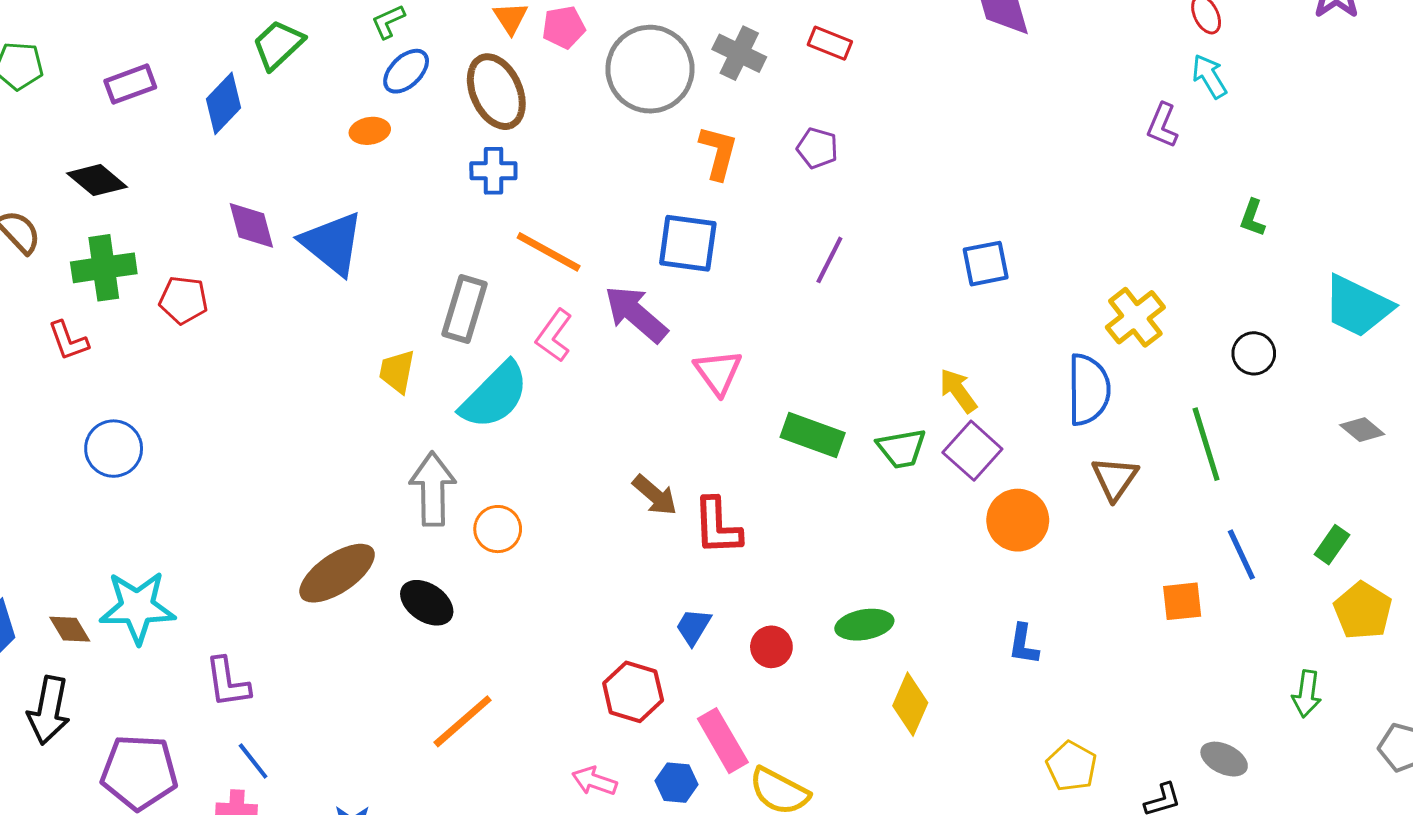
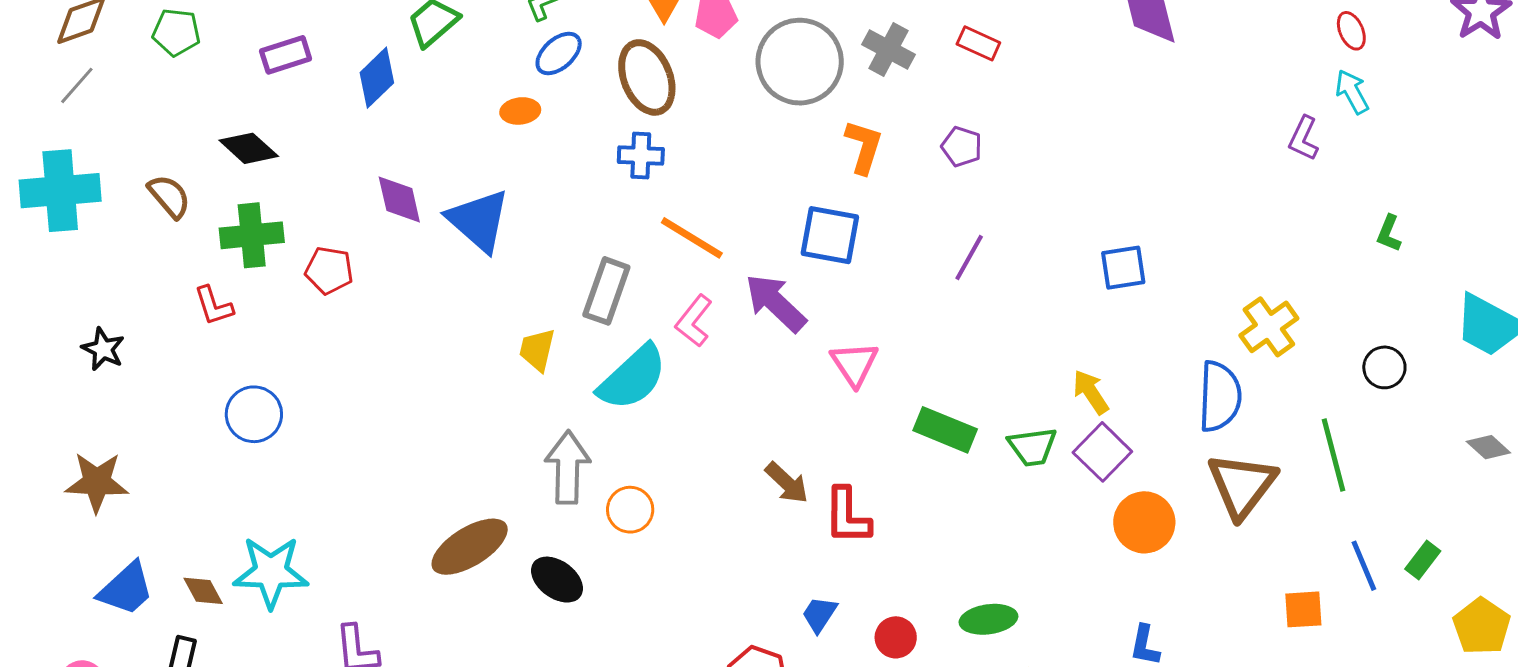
brown triangle: (1115, 478) -> (1242, 485), size x1.5
green rectangle: (1332, 545) -> (1423, 560), moved

